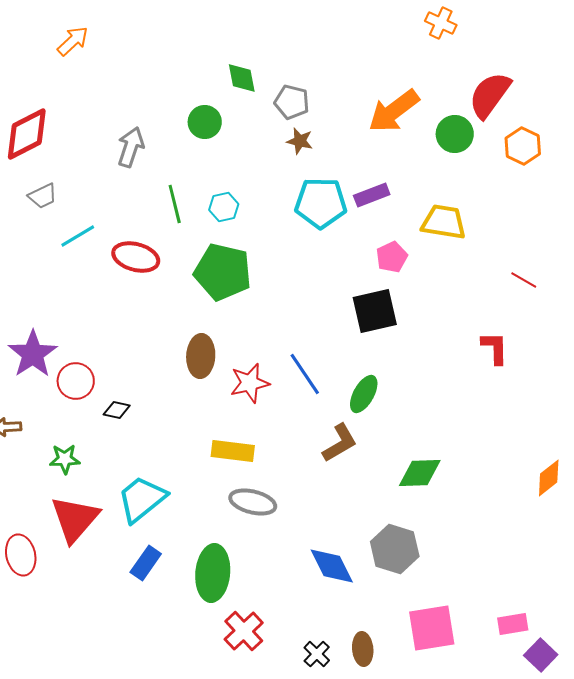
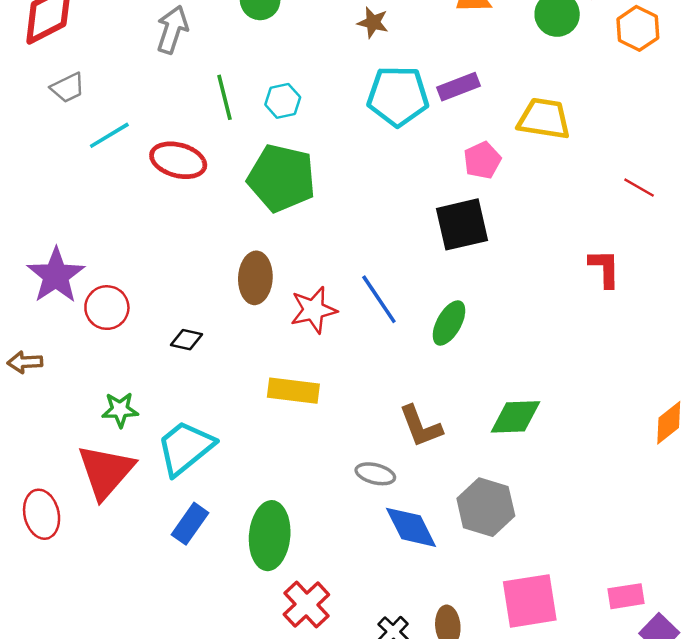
black diamond: (117, 410) -> (186, 340), moved
brown L-shape: (340, 443) -> (420, 426), moved, turned 99
green star: (65, 459) -> (120, 410), moved
gray ellipse: (253, 502) -> (375, 474), moved, size x0.7

